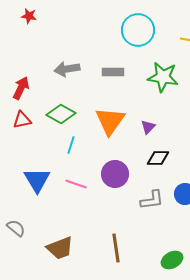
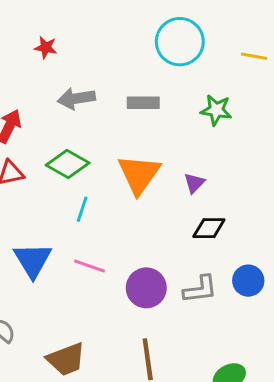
red star: (29, 16) -> (46, 47), moved
green star: (163, 77) -> (216, 110), size x0.7
purple circle: (115, 174) -> (146, 288), moved

